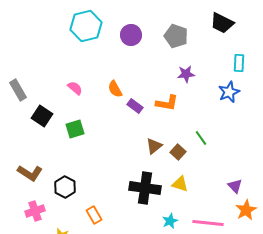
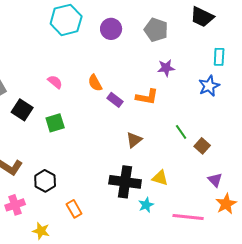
brown square: (178, 152) -> (202, 146), moved
cyan star: (170, 221) -> (146, 205), moved

